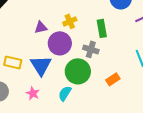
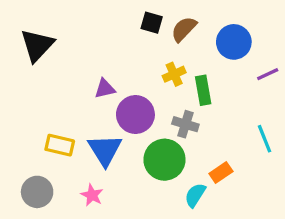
yellow cross: (70, 21) -> (174, 74), moved
cyan semicircle: (65, 93) -> (195, 195), moved

